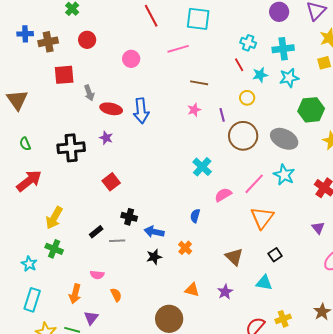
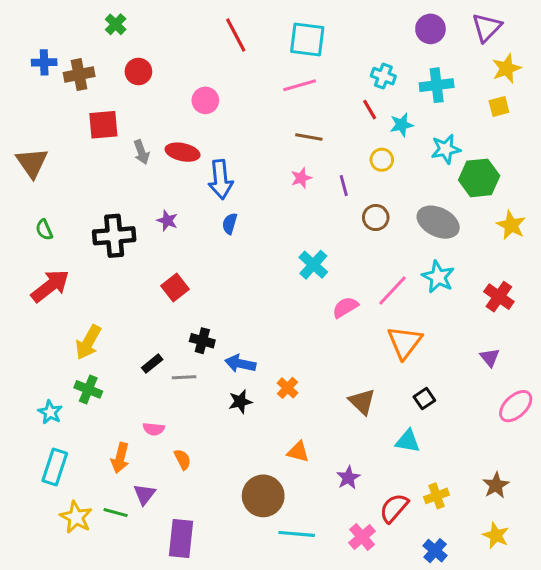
pink line: (178, 49) -> (300, 85), moved
cyan star: (289, 78) -> (446, 149), moved
red ellipse: (111, 109) -> (183, 152), moved
brown circle: (243, 136) -> (376, 218), size x0.6
blue semicircle: (195, 216) -> (230, 224), moved
purple star: (225, 292) -> (348, 478), moved

